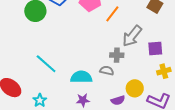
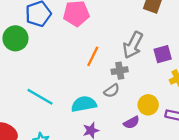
orange line: (112, 14) -> (93, 56), moved
gray semicircle: (107, 71) -> (112, 91), turned 144

